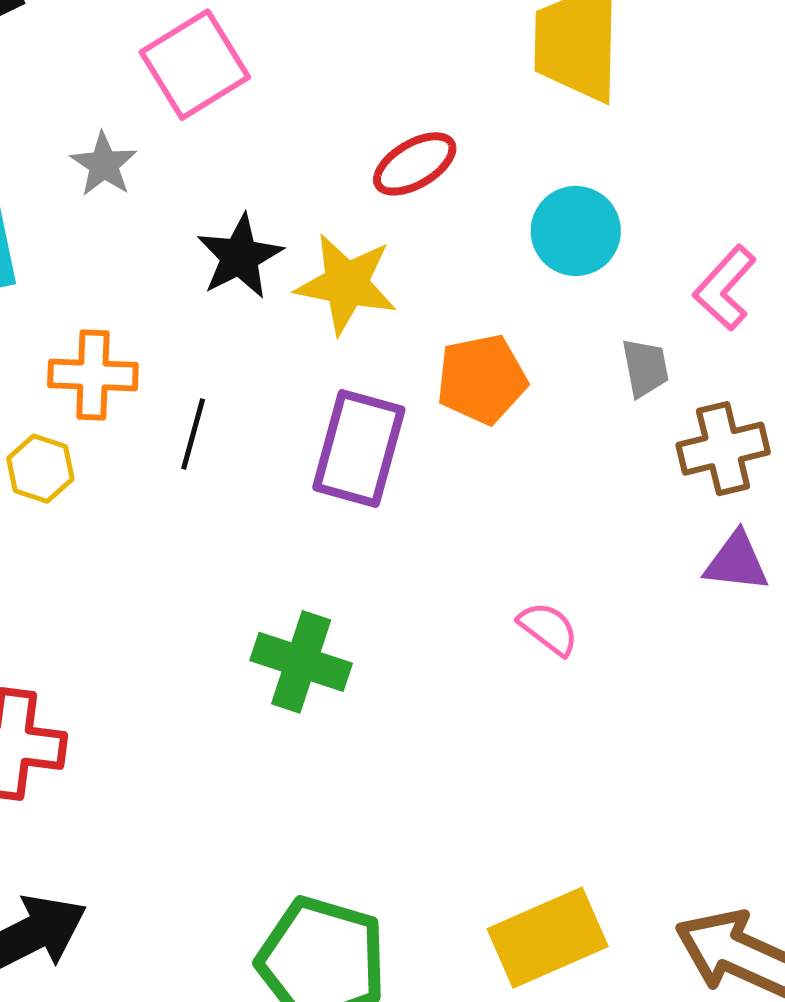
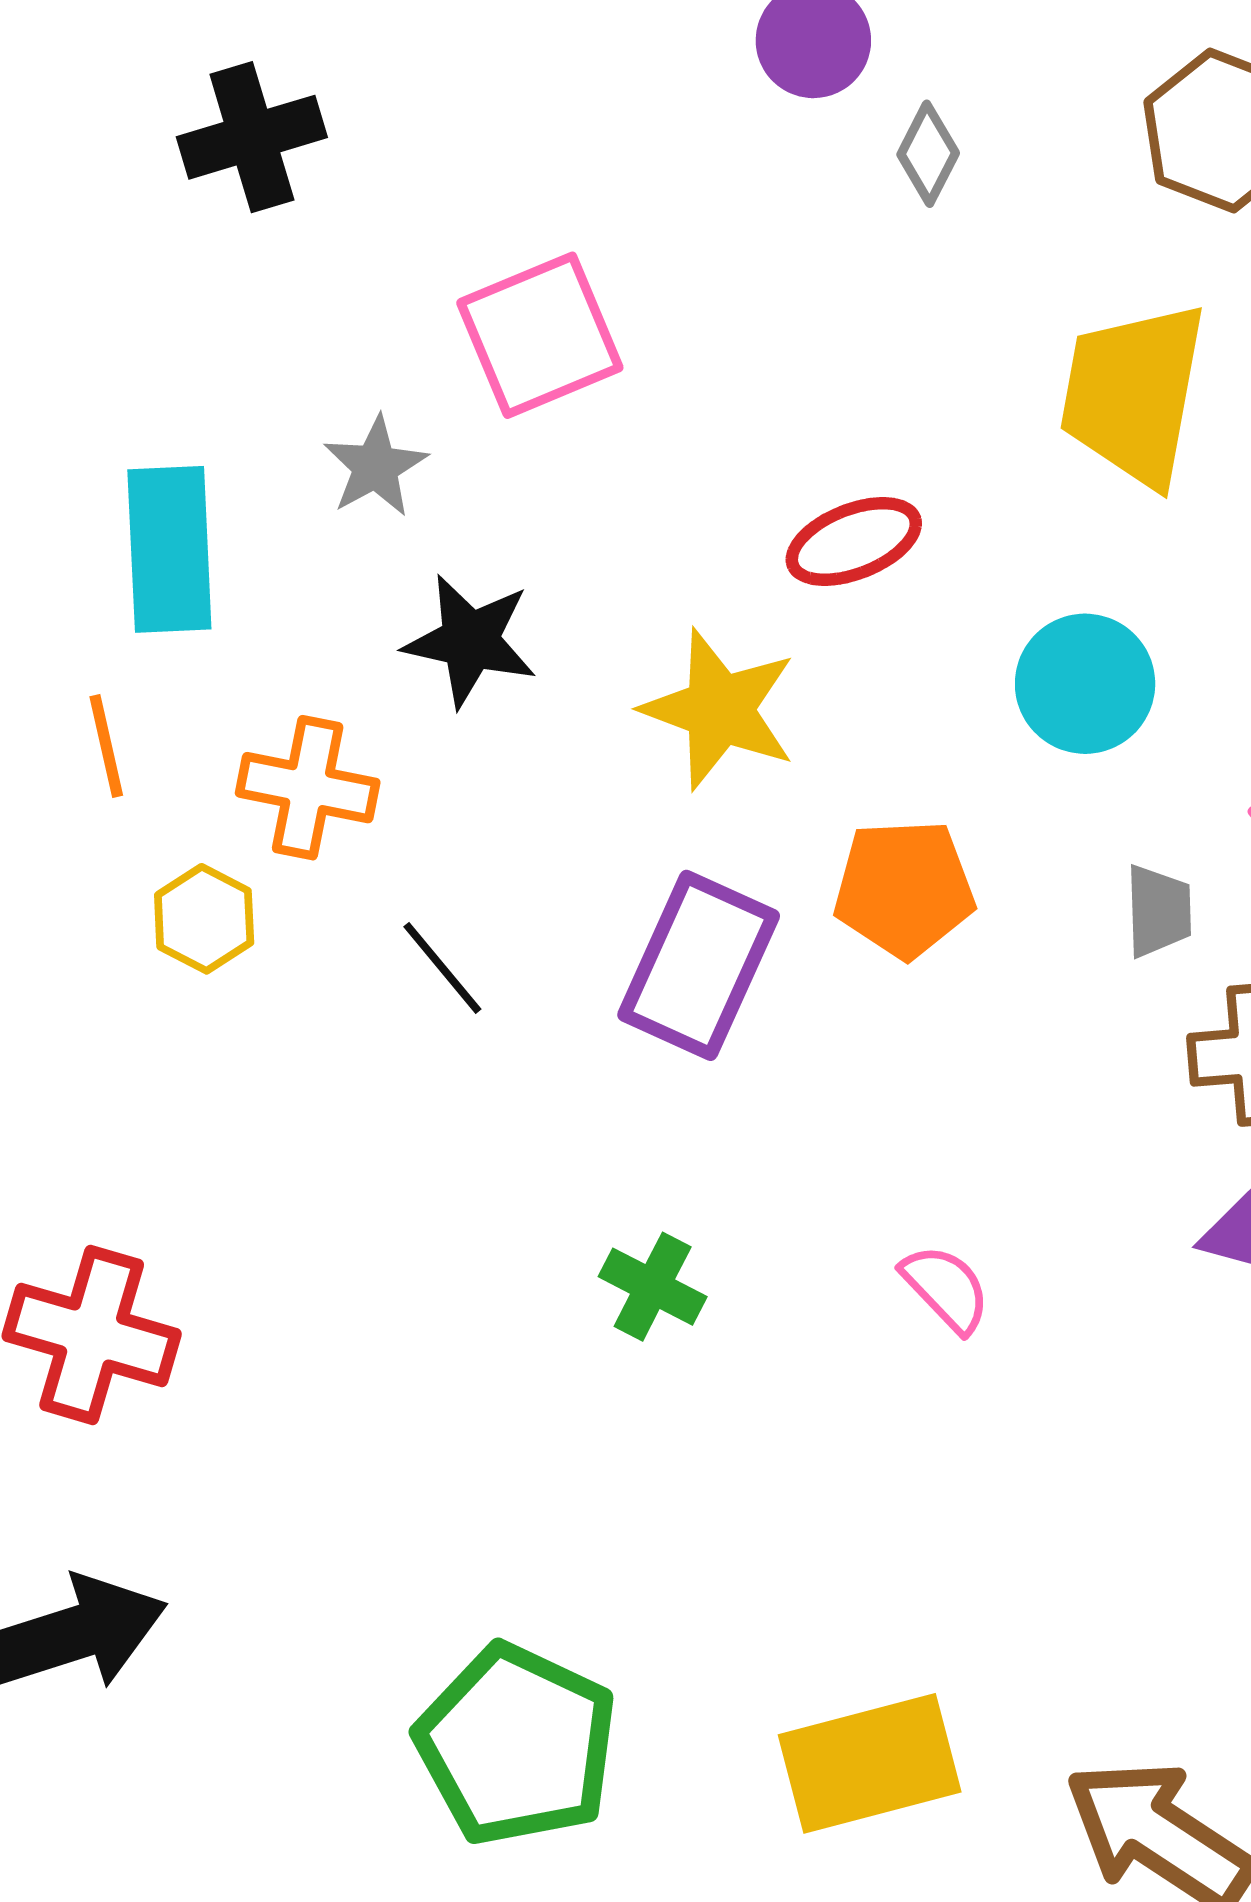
black star: (240, 257) -> (470, 641), moved, turned 30
black line: (193, 434) -> (442, 968), moved, turned -64
green cross: (301, 662) -> (653, 1287), moved, size x0.7

